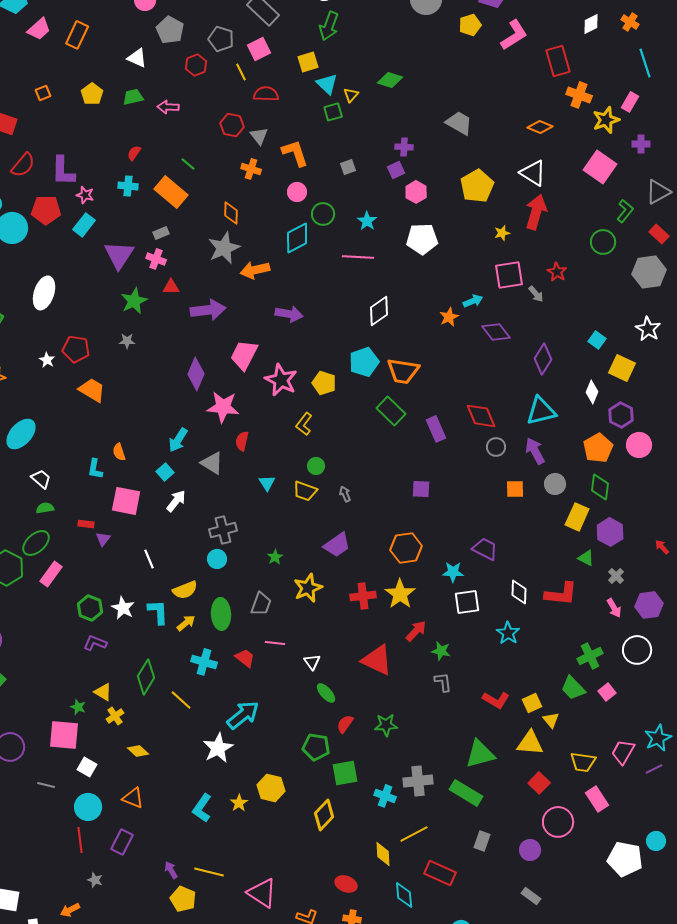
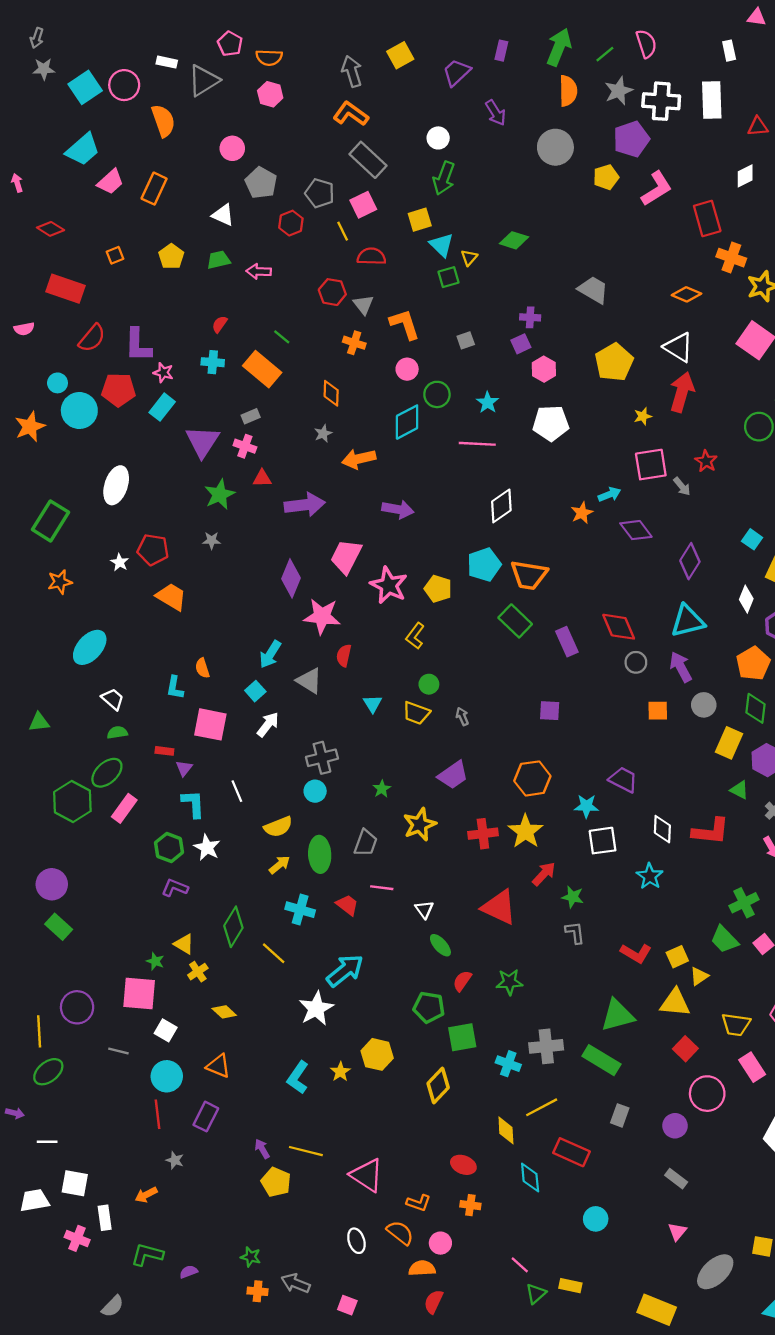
gray star: (224, 248) -> (323, 434), size x0.5
cyan L-shape: (158, 612) -> (193, 804), moved
yellow triangle: (551, 720) -> (699, 976), turned 36

